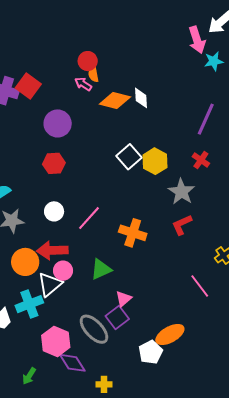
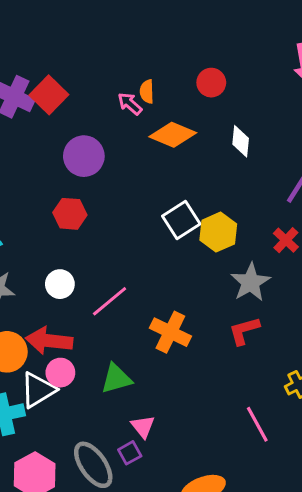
red circle: (88, 61) -> (211, 83), moved
white diamond: (141, 98) -> (241, 141), moved
pink triangle: (124, 299) -> (143, 427), turned -36
purple square: (117, 318) -> (130, 453), size x0.7

